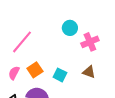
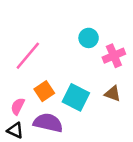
pink semicircle: (14, 73) -> (18, 106), moved
cyan square: (60, 75) -> (76, 97), size x1.5

